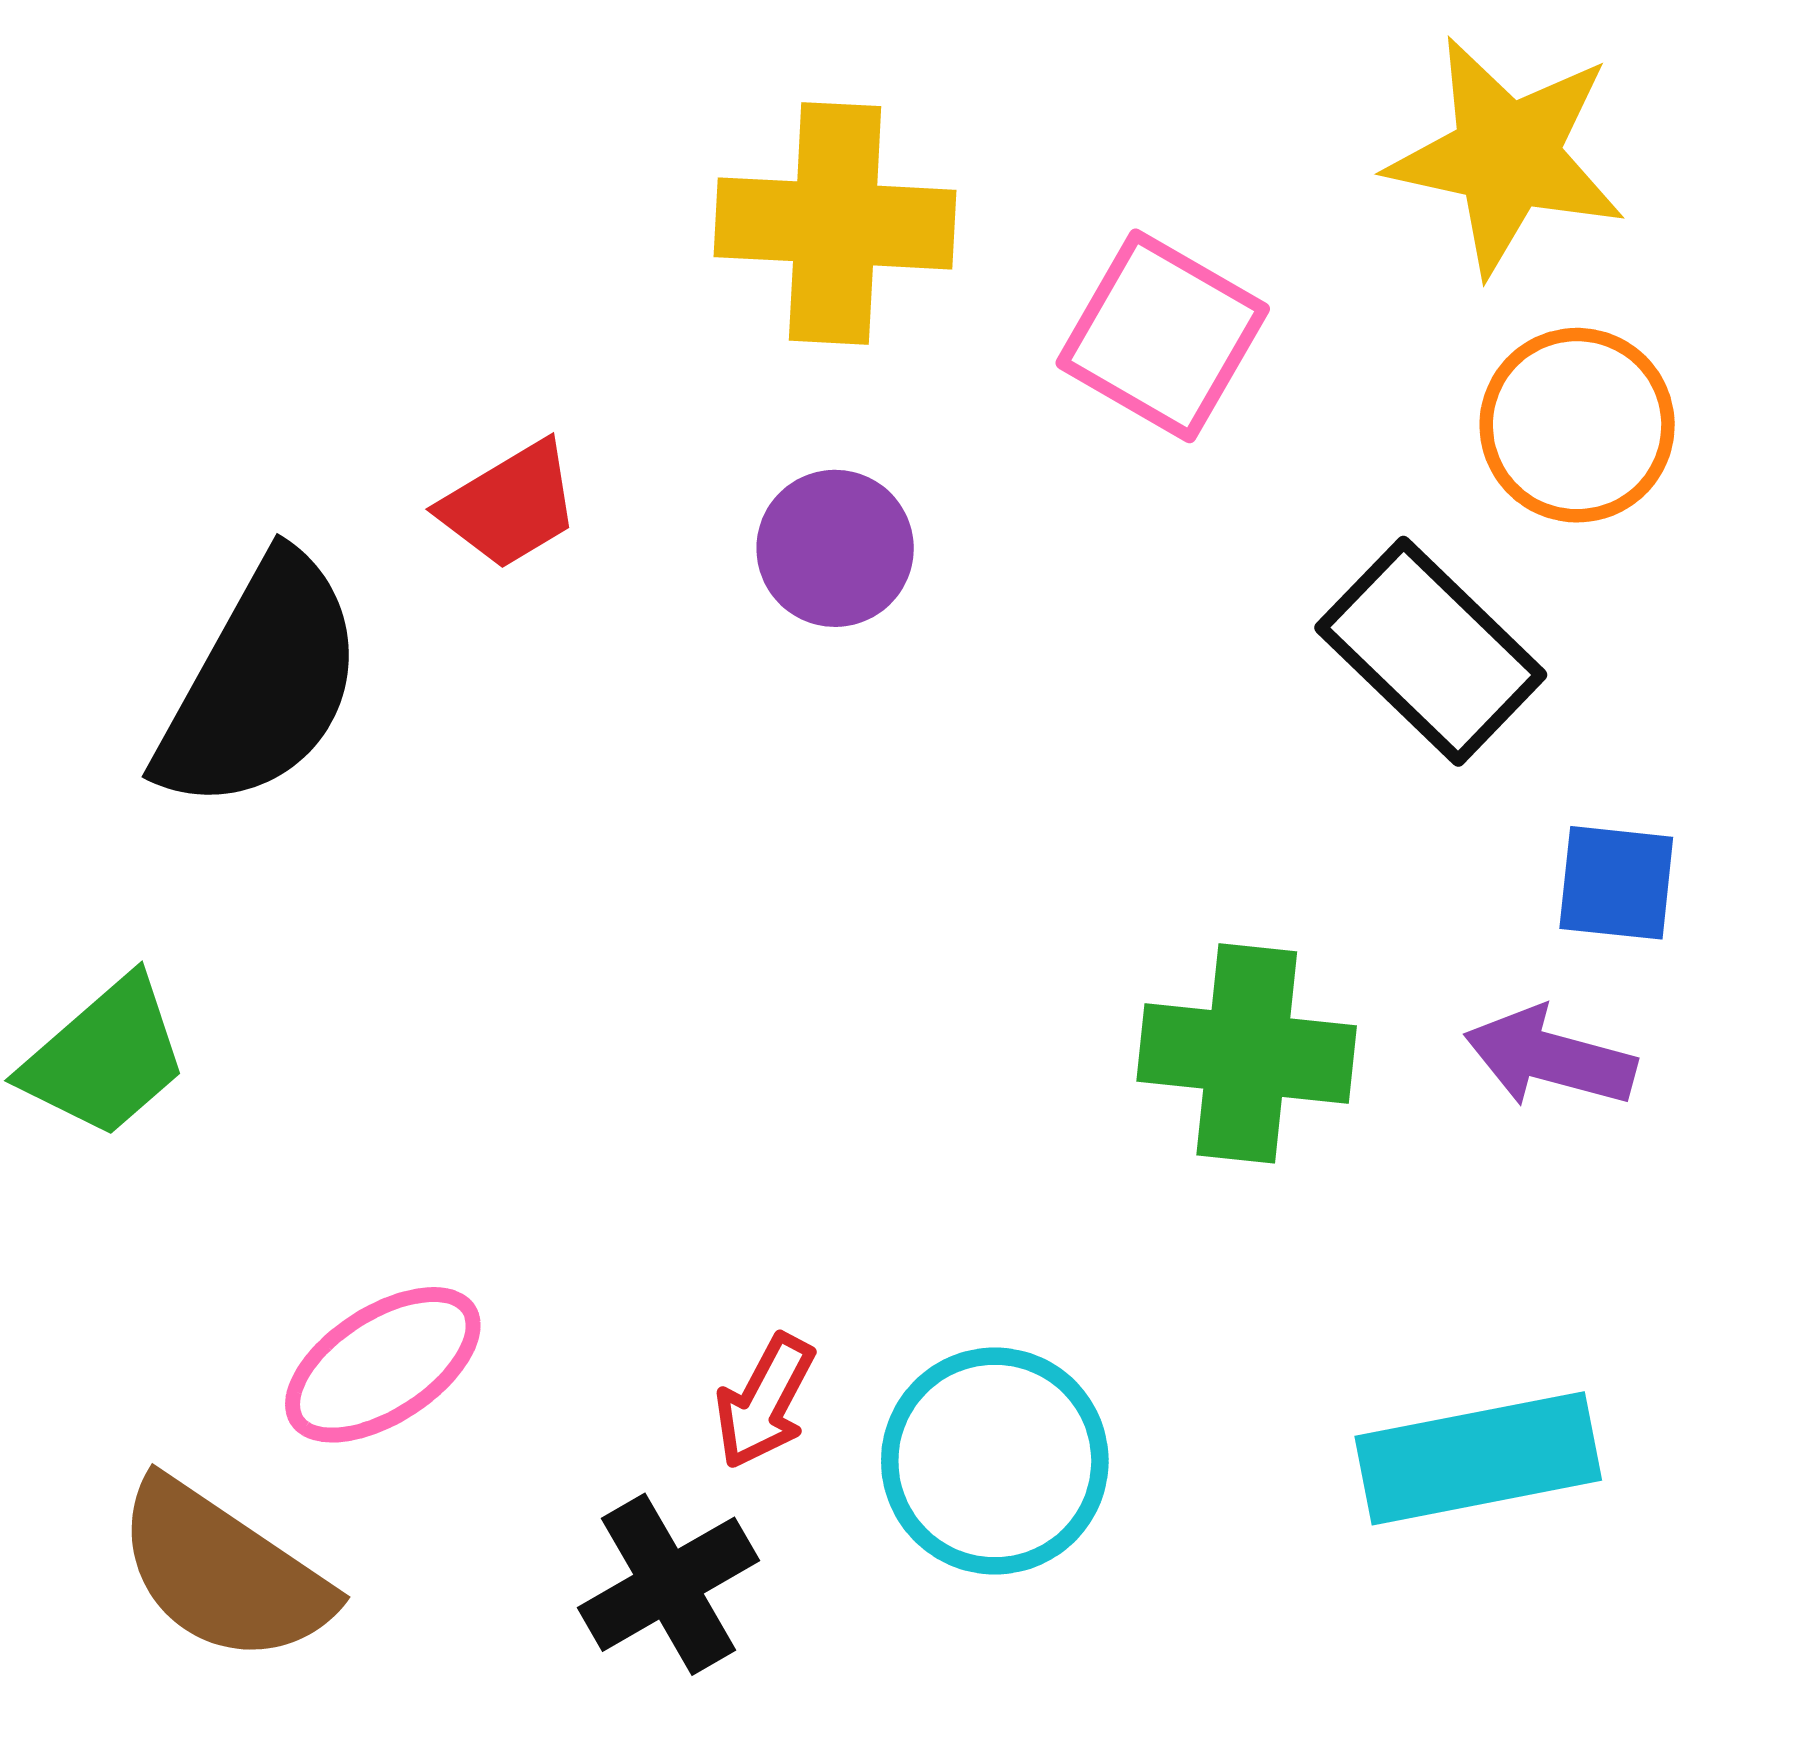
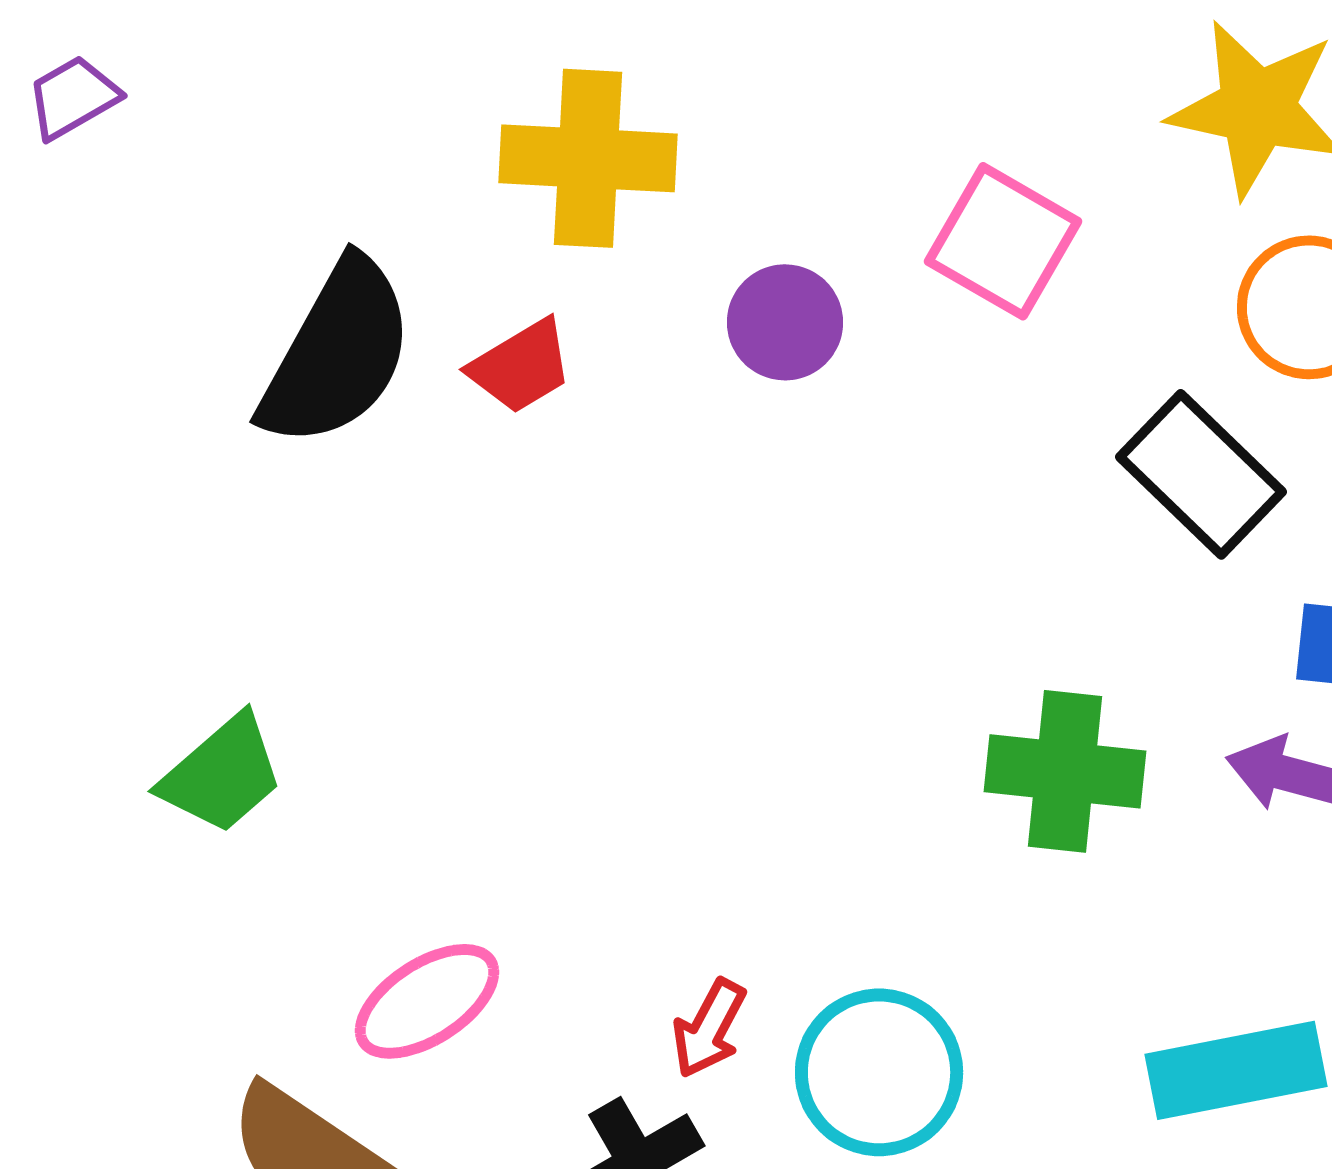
yellow cross: (835, 223) -> (588, 158), moved
purple circle: (835, 548) -> (785, 322), moved
black semicircle: (261, 684) -> (337, 353), moved

